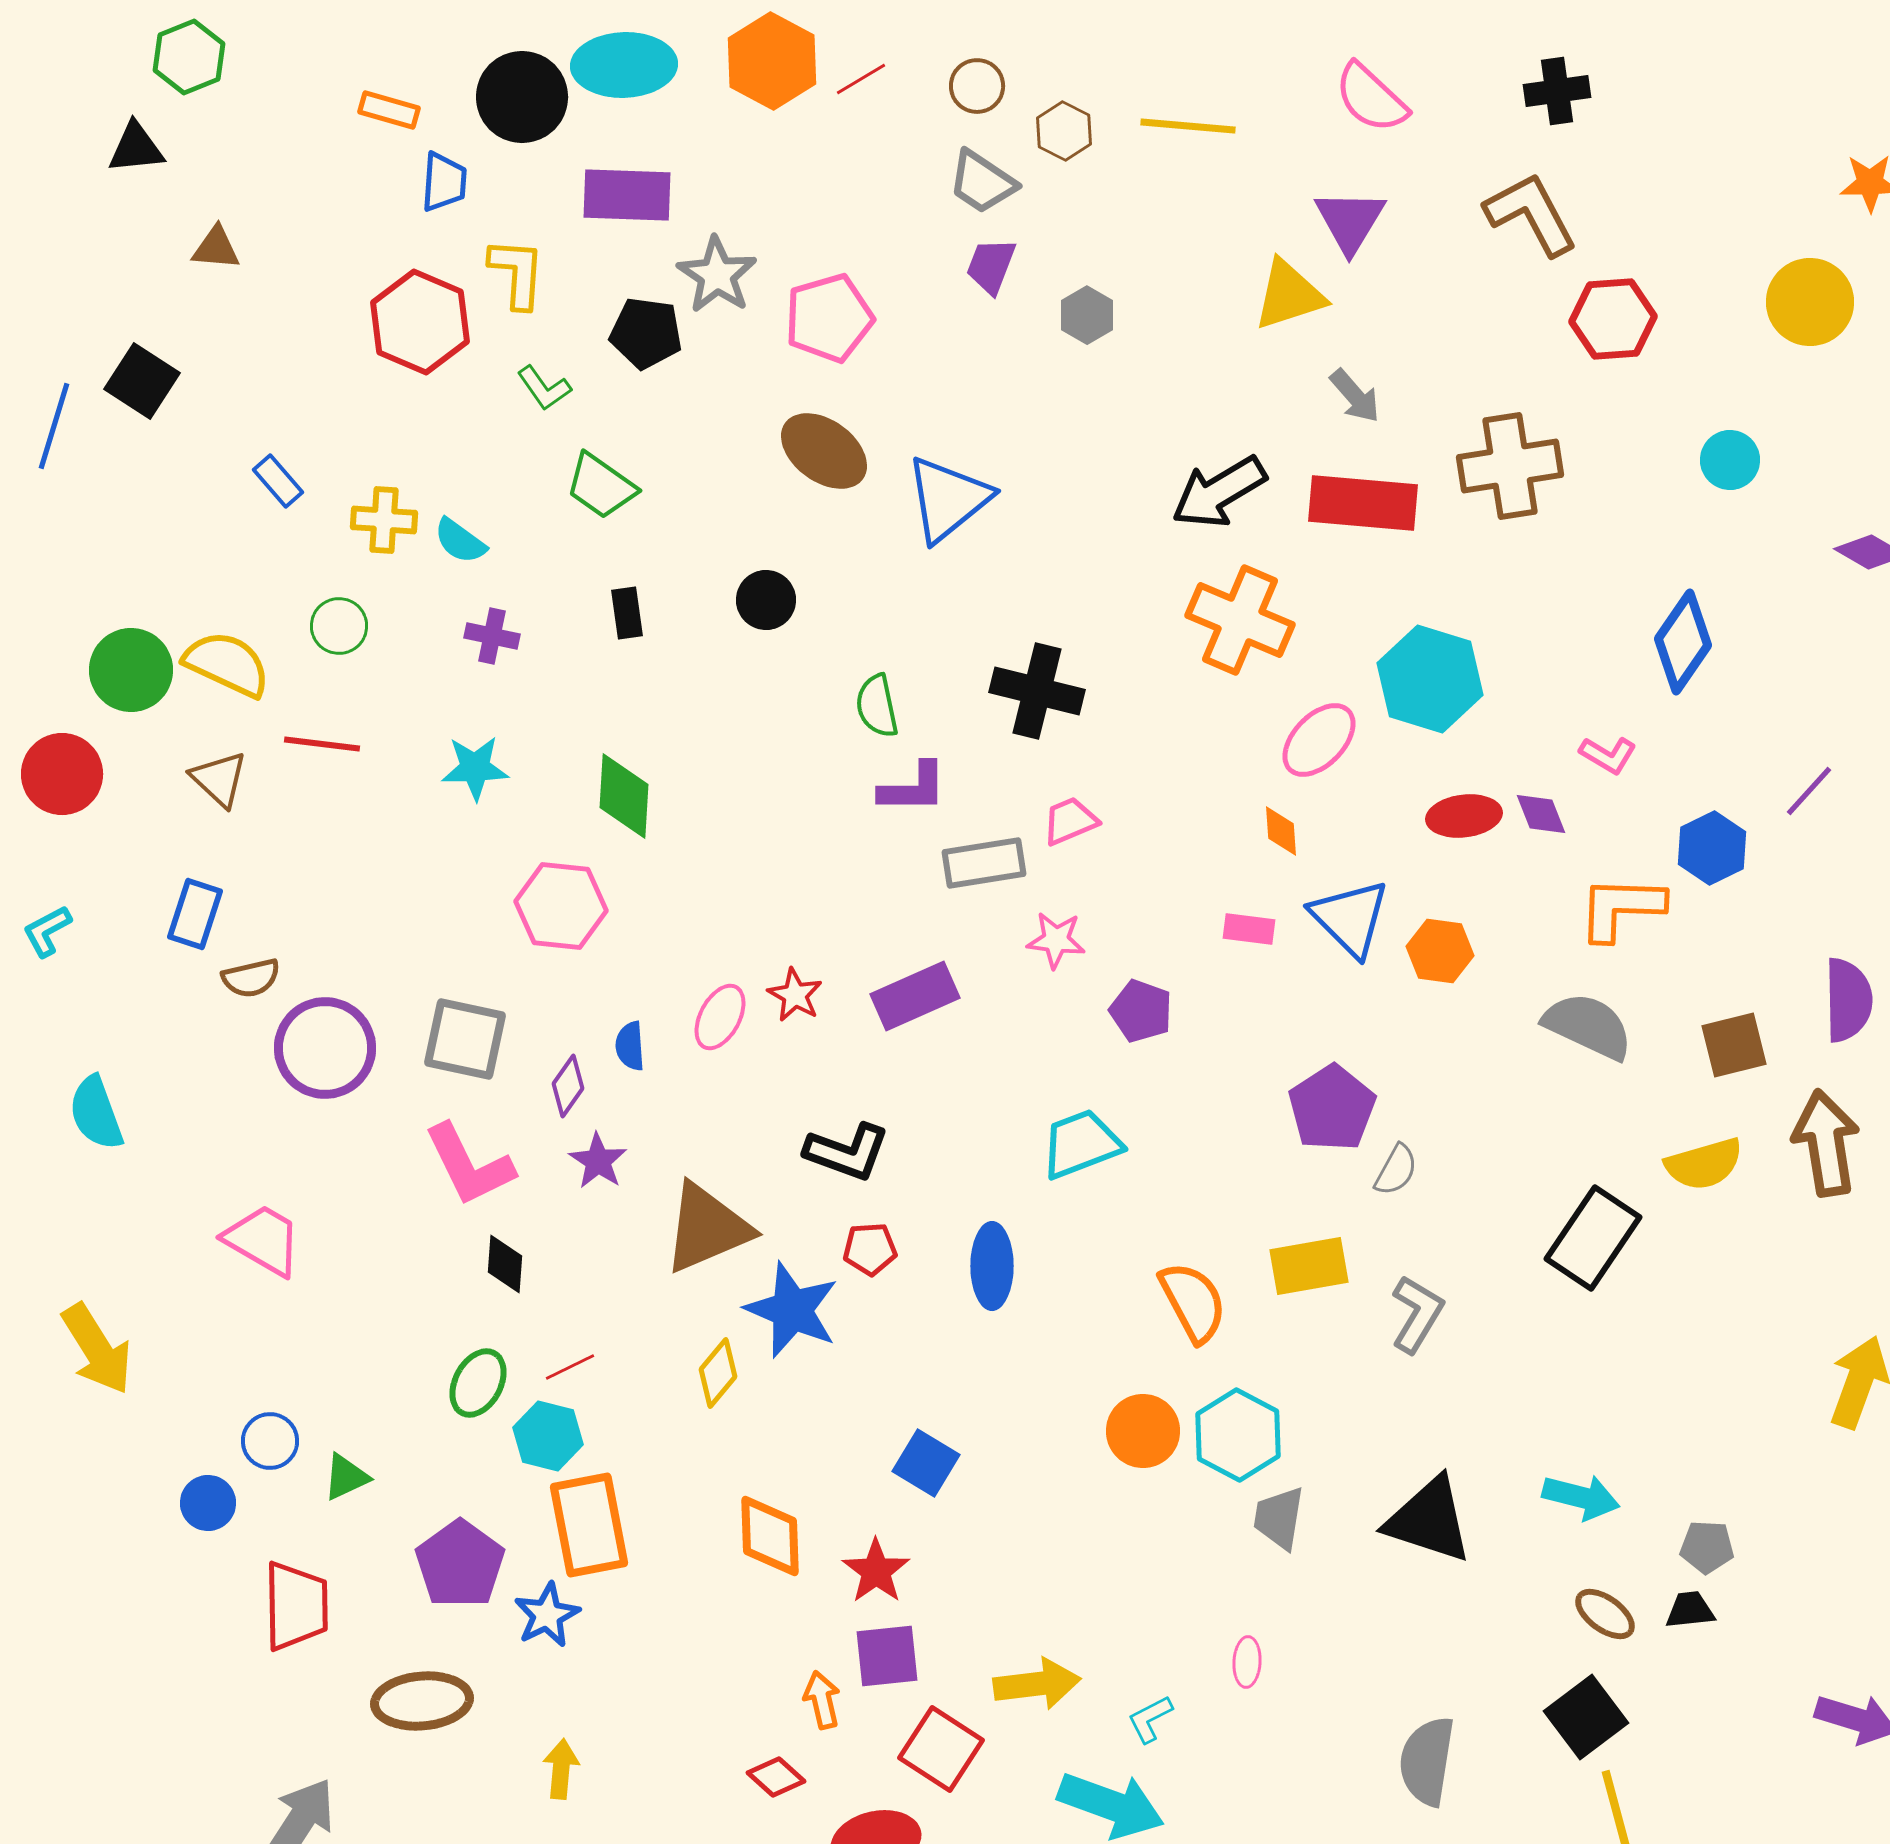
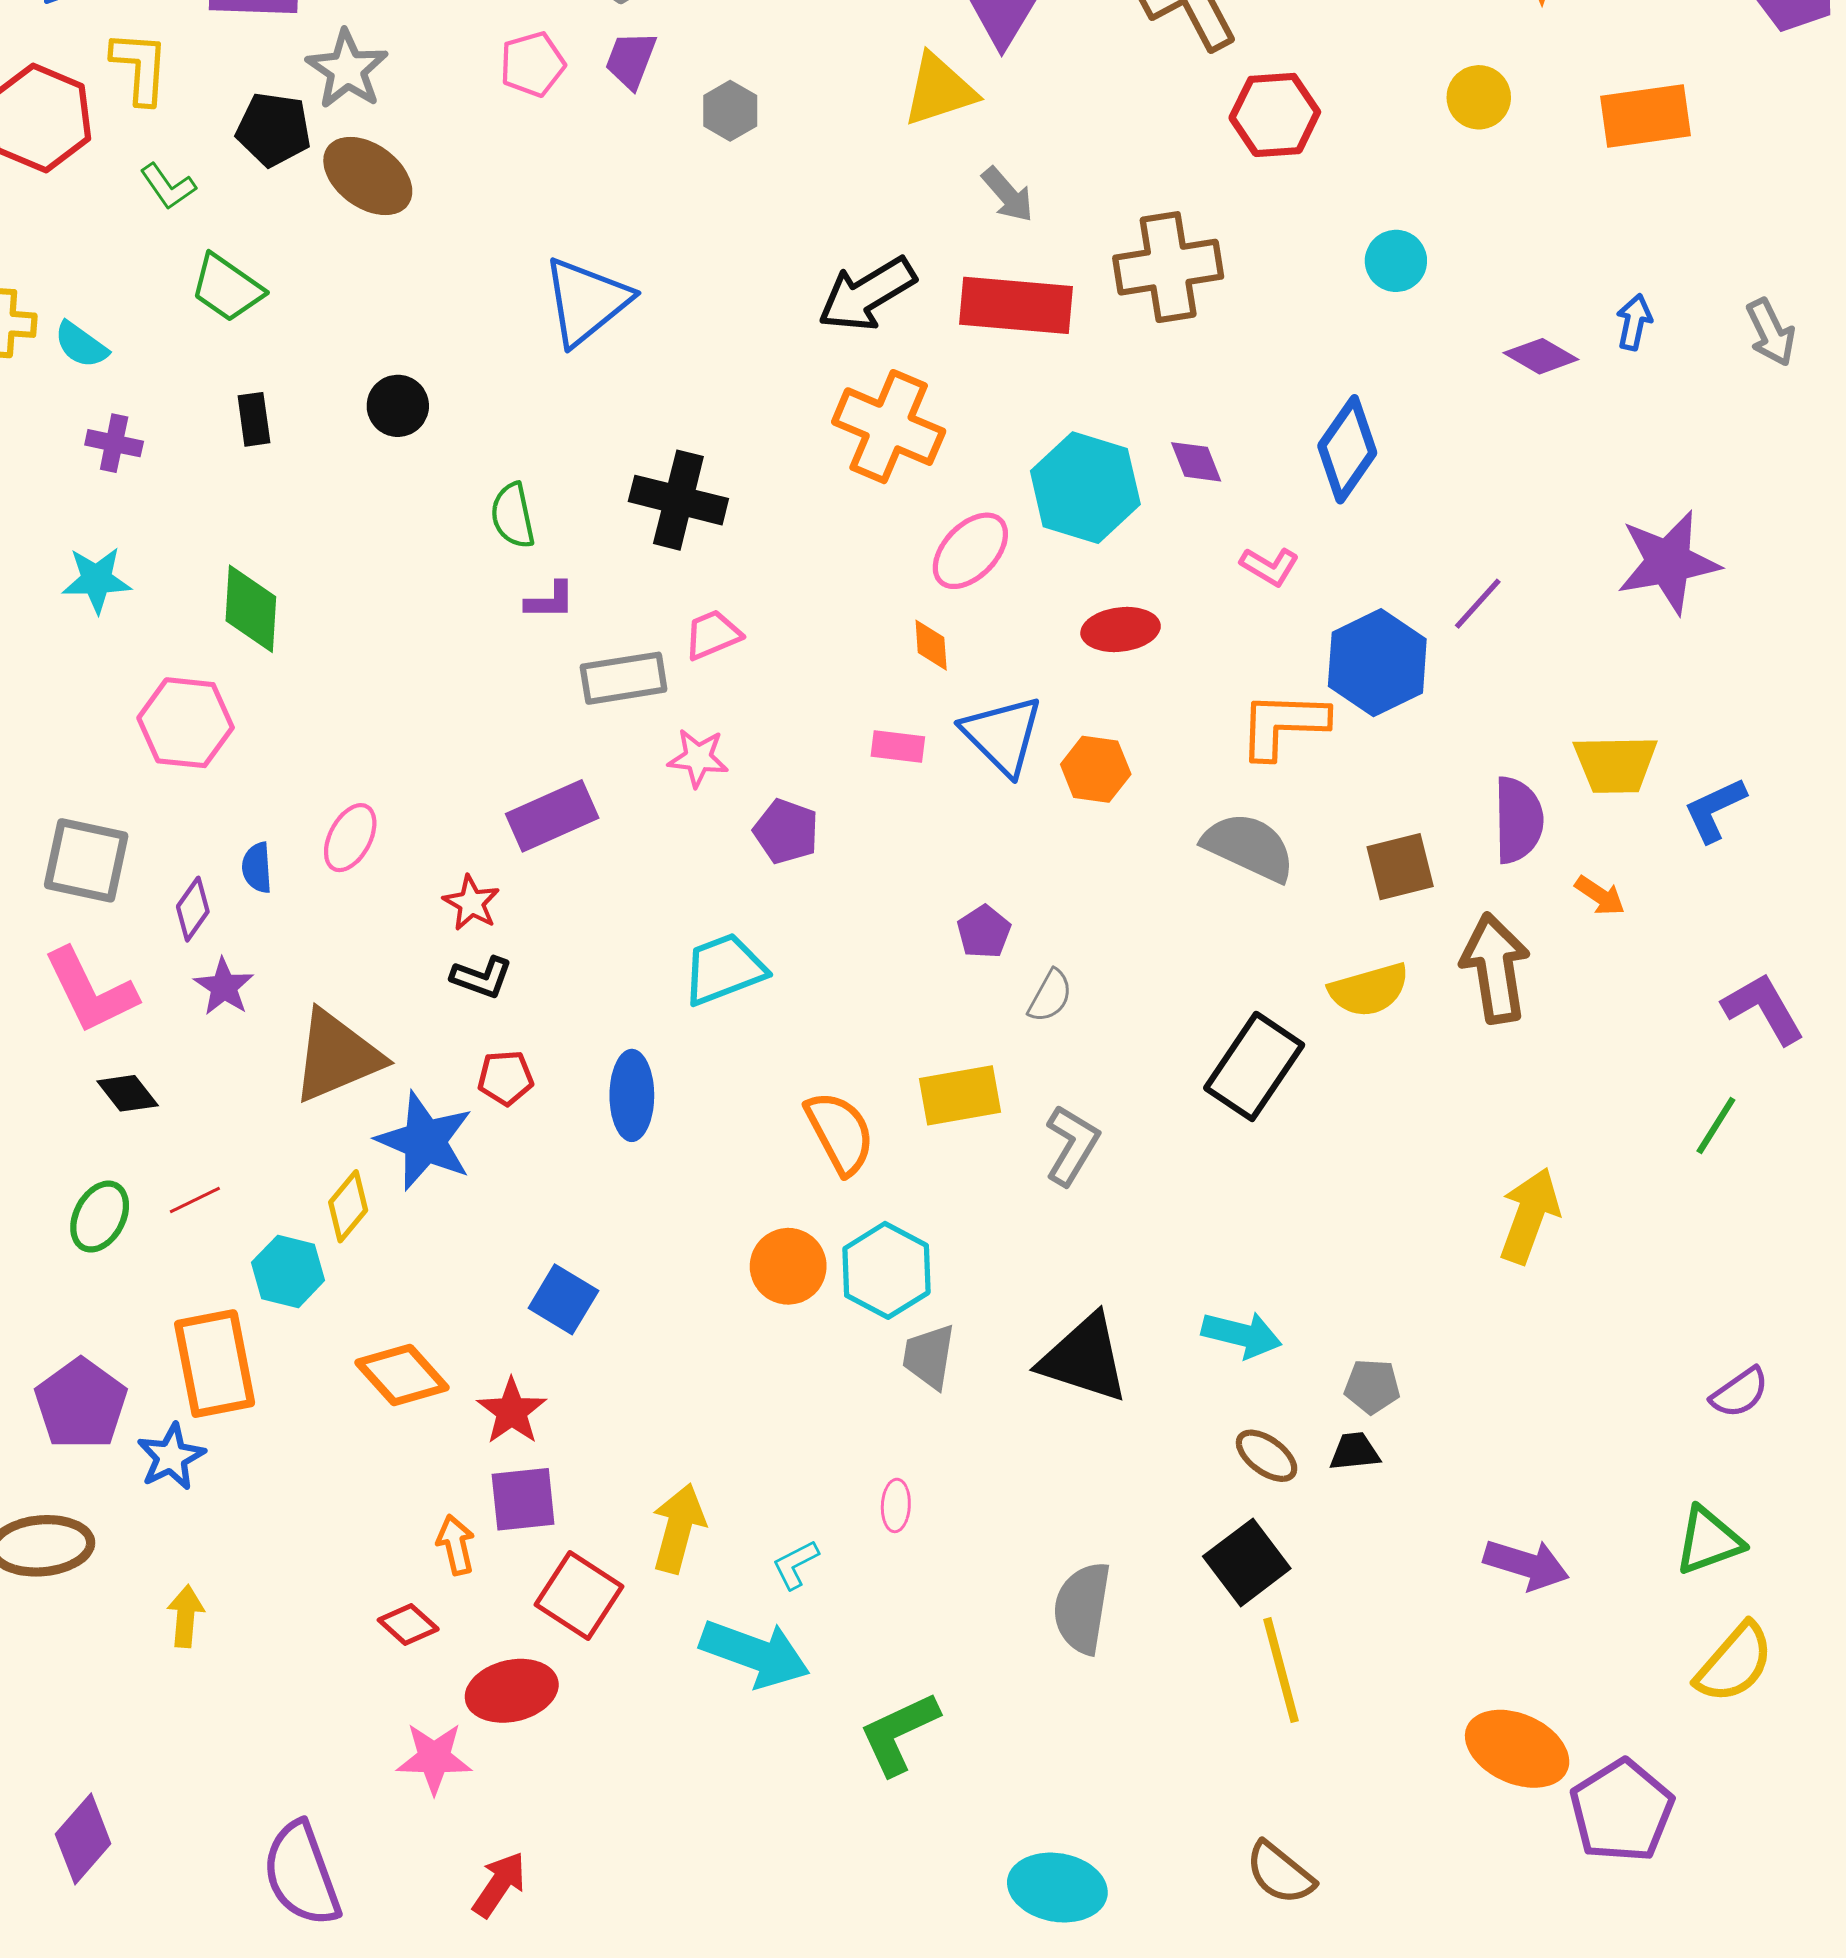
yellow circle: (1810, 302) -> (1479, 97), size x0.7
pink pentagon: (829, 318) -> (532, 64), moved, size x0.7
brown ellipse: (824, 451) -> (368, 176), moved
purple L-shape: (913, 788) -> (550, 601), size x0.7
purple diamond: (1541, 814) -> (1196, 462), moved
blue hexagon: (1712, 848) -> (1377, 663), size x1.4
red star: (795, 995) -> (471, 903), moved
purple pentagon: (1332, 1108) -> (984, 932), size x0.6
black L-shape: (847, 1152) -> (482, 977), size x0.7
black diamond: (505, 1264) -> (128, 1093), turned -42
cyan hexagon: (548, 1436) -> (288, 1271), moved
orange diamond: (770, 1536) -> (402, 1375), turned -40
yellow arrow: (1037, 1684) -> (678, 1528), turned -68

